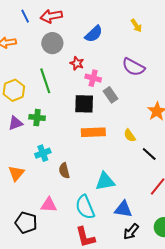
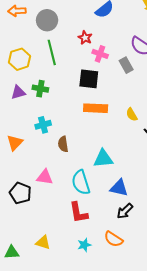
gray circle: (52, 43) -> (47, 20), moved
gray rectangle: (110, 95) -> (126, 65), moved

